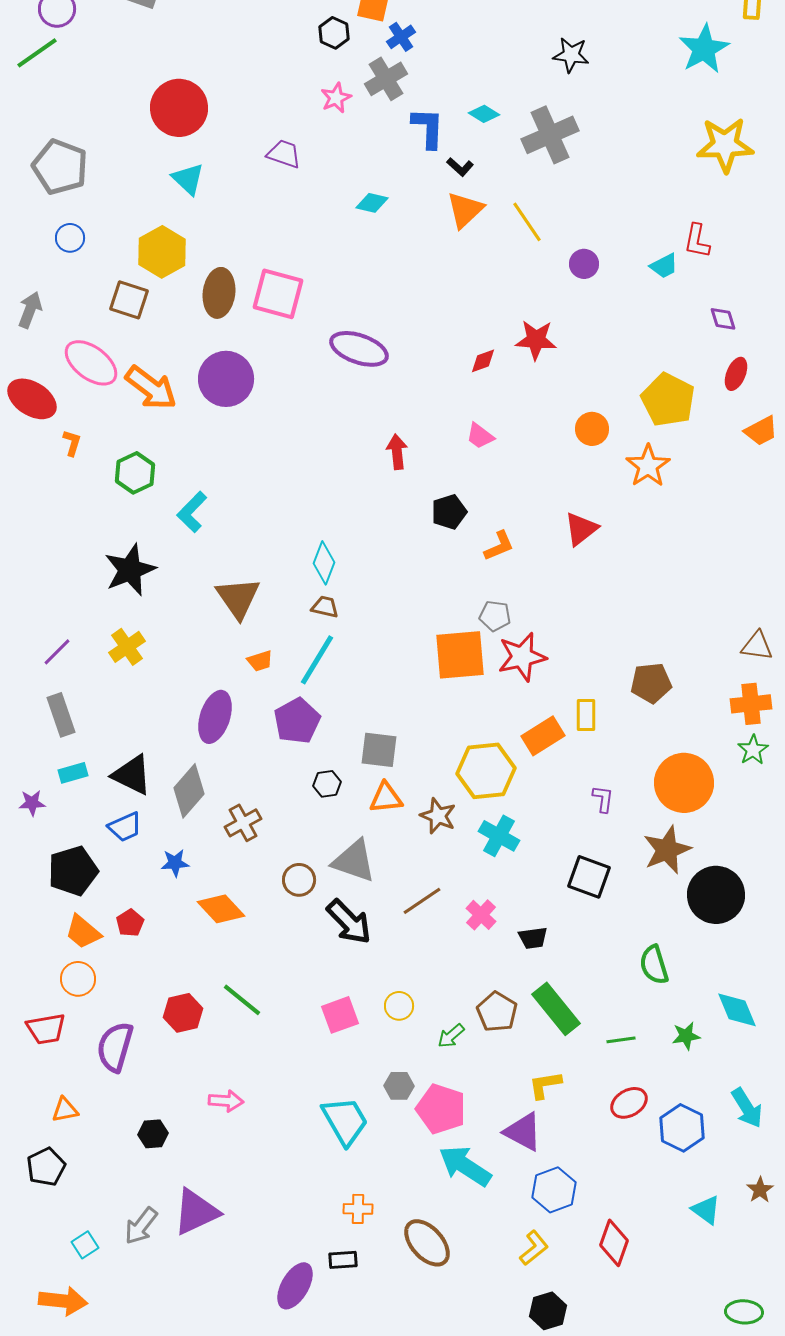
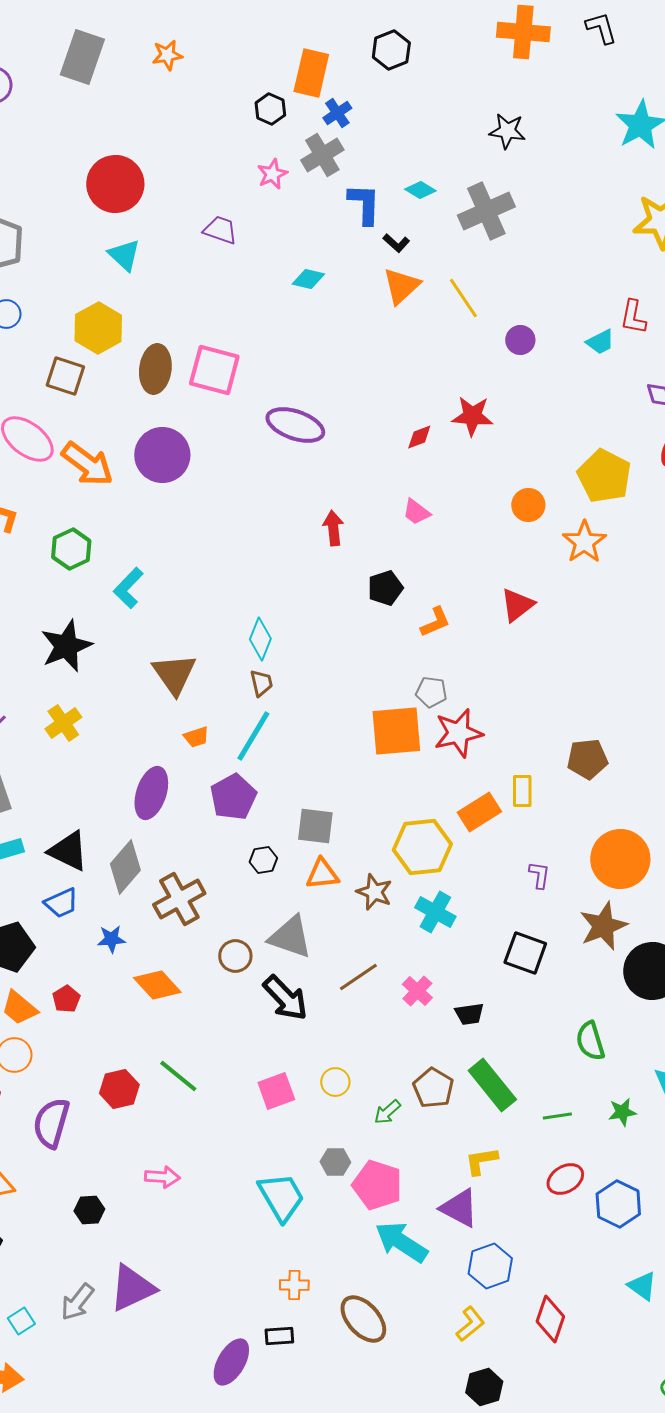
brown trapezoid: (325, 607) -> (261, 683), turned 64
brown cross: (243, 823) -> (179, 899), size x1.4

